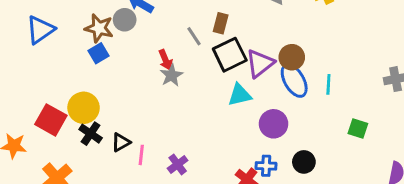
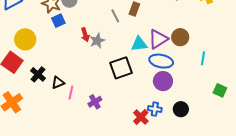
blue square: (99, 53) -> (58, 21), moved
black square: (230, 55) -> (121, 68), moved
red arrow: (165, 60) -> (85, 35), moved
blue ellipse: (294, 81) -> (161, 61), moved, turned -55
cyan triangle: (240, 95) -> (139, 44), moved
yellow circle: (84, 108) -> (25, 39), moved

